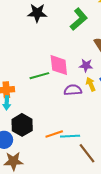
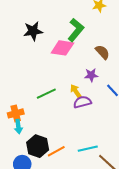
pink diamond: (59, 65) -> (62, 48), moved, turned -65
yellow arrow: (91, 84) -> (76, 91), moved
orange line: (54, 134) -> (56, 151), moved

